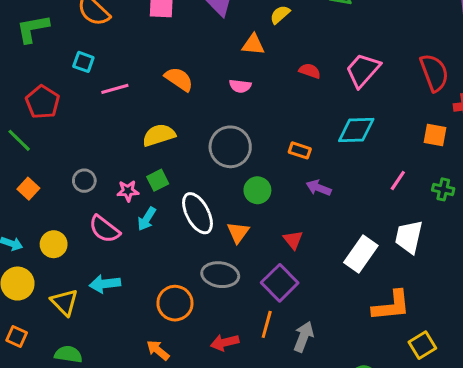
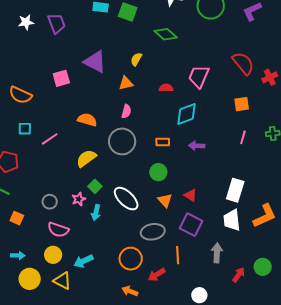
pink semicircle: (240, 86) -> (126, 111), turned -64
cyan diamond: (356, 130) -> (187, 114), moved
orange square: (435, 135) -> (242, 104), moved
gray circle: (230, 147) -> (122, 141), moved
orange rectangle: (300, 150) -> (163, 142), moved
purple arrow: (319, 188) -> (197, 146), moved
pink semicircle: (104, 229) -> (58, 230), moved
orange triangle: (238, 232) -> (165, 200), moved
white trapezoid: (409, 237) -> (232, 220), moved
yellow circle: (54, 244) -> (53, 255), moved
orange line: (267, 324) -> (178, 255), moved
red arrow: (225, 342) -> (157, 275), moved

